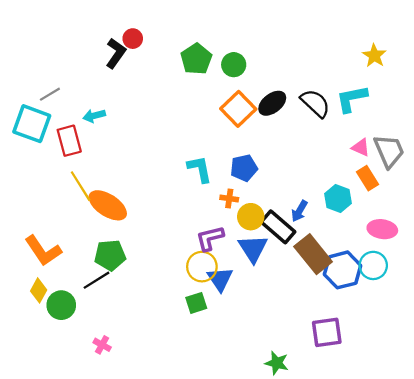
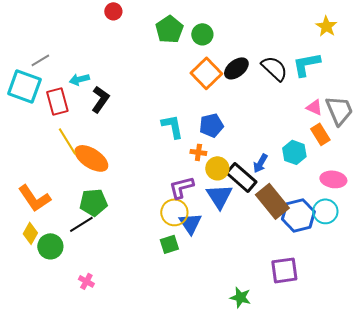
black L-shape: (116, 53) -> (100, 99), moved

